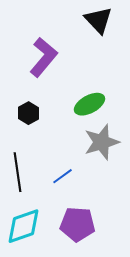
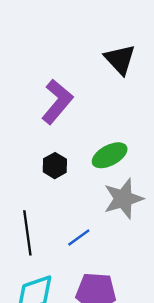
black hexagon: (28, 113) -> (55, 166), moved

